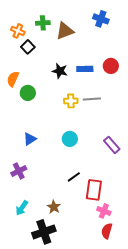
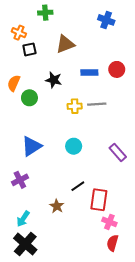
green cross: (43, 23) -> (45, 13), moved
brown triangle: (65, 31) -> (65, 44), moved
black square: (28, 47) -> (29, 49), turned 32
black star: (60, 71) -> (54, 80), moved
blue triangle: (30, 139) -> (32, 146), size x1.5
brown star: (54, 207) -> (57, 206), moved
black cross: (44, 232) -> (25, 244), moved, turned -30

